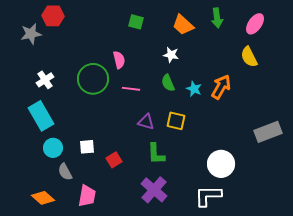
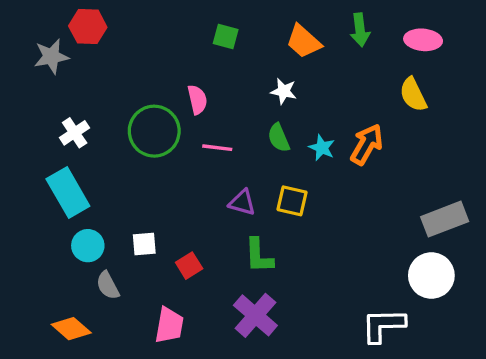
pink ellipse: (255, 24) -> (423, 40), turned 60
white circle: (221, 164) -> (431, 276), moved
pink trapezoid: (87, 196) -> (169, 325), moved
white L-shape: (208, 196) -> (383, 325), moved

